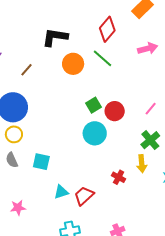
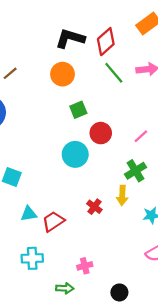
black L-shape: (55, 37) -> (70, 38), moved
green line: (103, 58) -> (114, 73), moved
green square: (93, 105) -> (78, 110), moved

